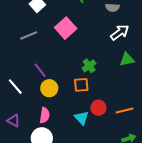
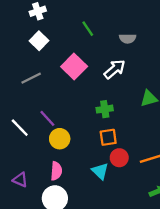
white arrow: (120, 32) -> (115, 69), moved
green cross: (89, 66) -> (105, 109), turned 32
orange square: (81, 85) -> (108, 137), moved
white line: (15, 87) -> (20, 128), moved

